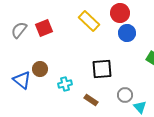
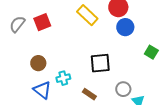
blue triangle: (22, 80) -> (42, 90), moved

